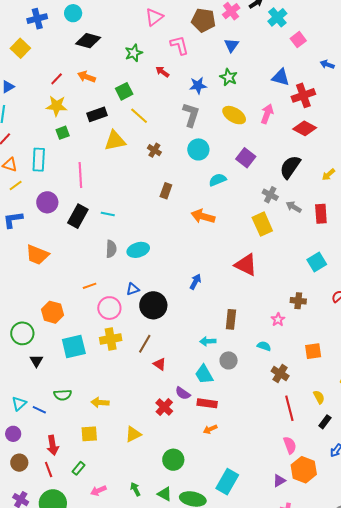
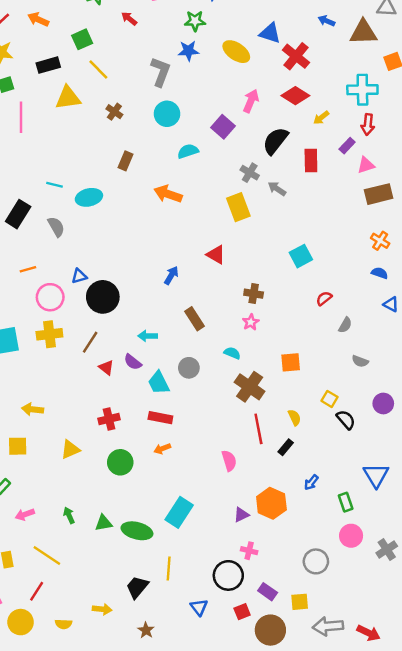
green star: (229, 77) -> (195, 21), moved, turned -30
blue star: (198, 85) -> (188, 51), moved
red cross: (303, 95) -> (296, 56), turned -35
pink arrow: (267, 114) -> (251, 101), moved
yellow ellipse: (234, 115) -> (236, 52), moved
pink line: (80, 175) -> (21, 117), moved
yellow arrow: (328, 175) -> (321, 118), moved
red rectangle: (321, 214) -> (311, 161), moved
black rectangle: (78, 216) -> (18, 214), moved
gray semicircle: (111, 249) -> (56, 227), turned -36
cyan ellipse: (138, 250) -> (89, 197), moved
red triangle: (246, 265) -> (216, 255), size x0.7
blue arrow: (195, 282) -> (171, 275), moved
brown cross: (298, 301) -> (254, 294), moved
brown rectangle: (231, 319) -> (195, 319), turned -42
cyan arrow: (208, 341) -> (148, 336), moved
brown cross: (280, 374) -> (250, 387), size x1.4
purple semicircle: (183, 393) -> (133, 362), moved
red cross: (164, 407) -> (109, 419), turned 30
black rectangle: (325, 422) -> (286, 447), moved
pink semicircle: (290, 445) -> (229, 461), moved
green circle: (173, 460) -> (120, 462), moved
green triangle: (165, 494) -> (104, 523), turned -42

